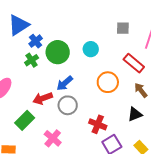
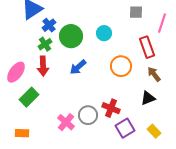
red rectangle: (134, 63) -> (147, 47), turned 30
red arrow: (43, 98) -> (43, 66), moved, turned -72
gray circle: (68, 105) -> (88, 115), moved
green rectangle: (25, 120) -> (29, 97), moved

